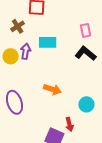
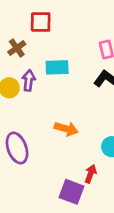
red arrow: (69, 124) -> (90, 174), turned -144

